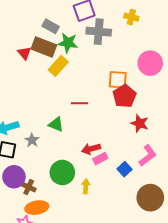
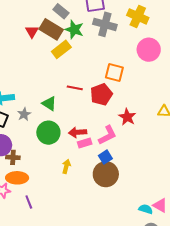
yellow cross: (131, 17) -> (138, 16), size x1.5
pink circle: (150, 63) -> (149, 50), moved
red pentagon: (124, 96) -> (101, 94), moved
pink L-shape: (148, 156) -> (107, 135), moved
green circle: (62, 173) -> (48, 133), moved
brown cross: (29, 187) -> (13, 157), turned -32
brown circle: (150, 198) -> (106, 174), moved

